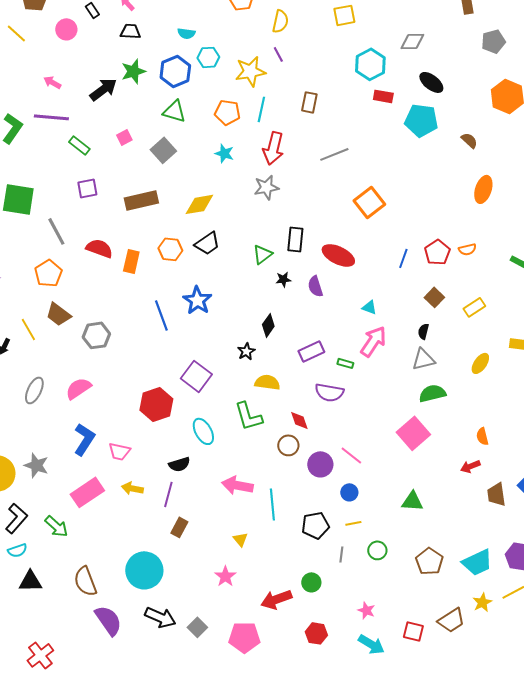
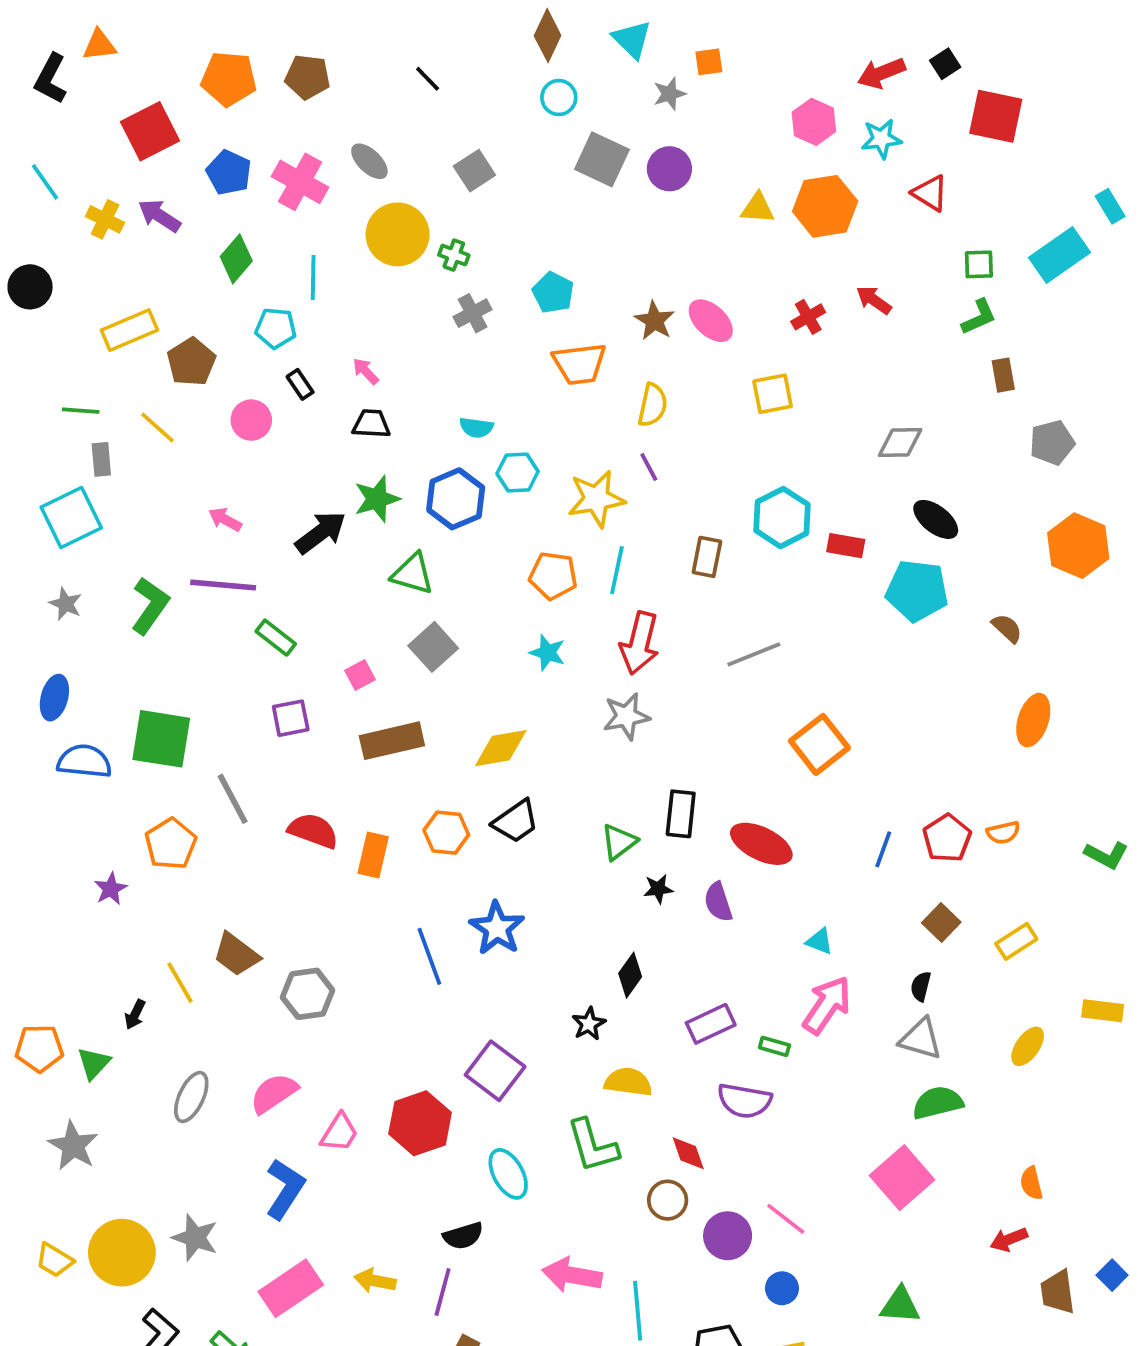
cyan hexagon: (370, 64) -> (782, 518), moved
green triangle: (174, 111) -> (413, 574), moved
pink square: (124, 137) -> (360, 675), moved
orange pentagon: (48, 273) -> (171, 844), moved
gray triangle: (423, 359) -> (921, 1039), turned 30
pink trapezoid: (119, 451) -> (339, 1133), moved, turned -70

